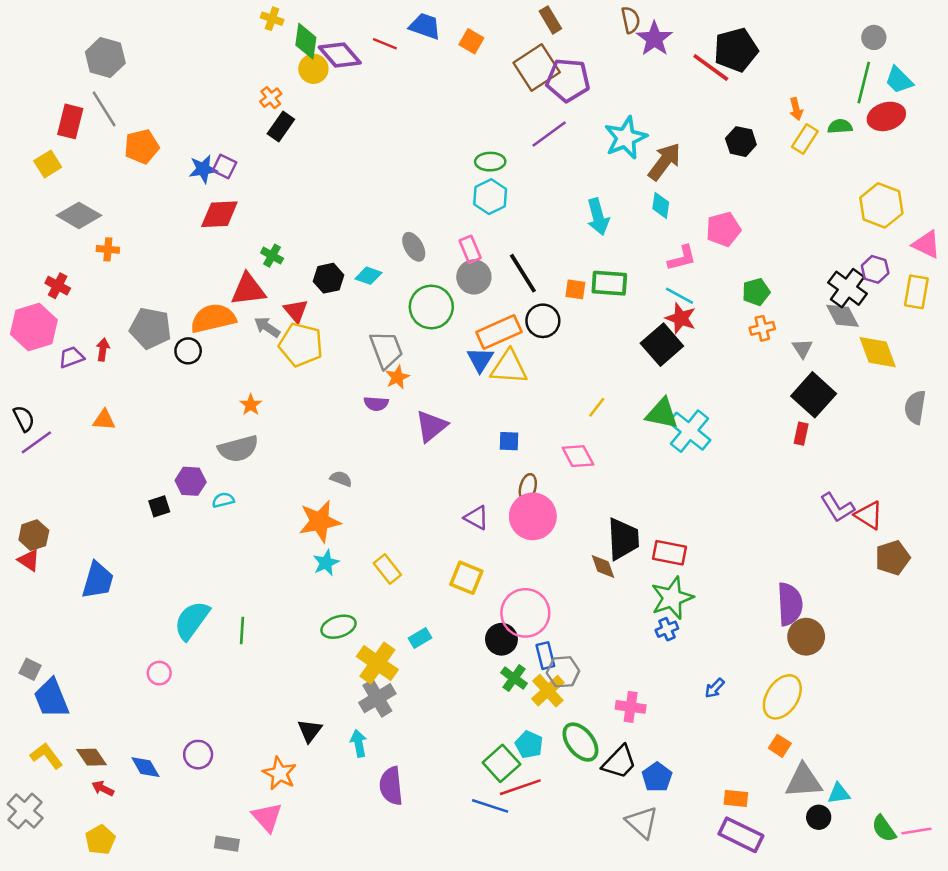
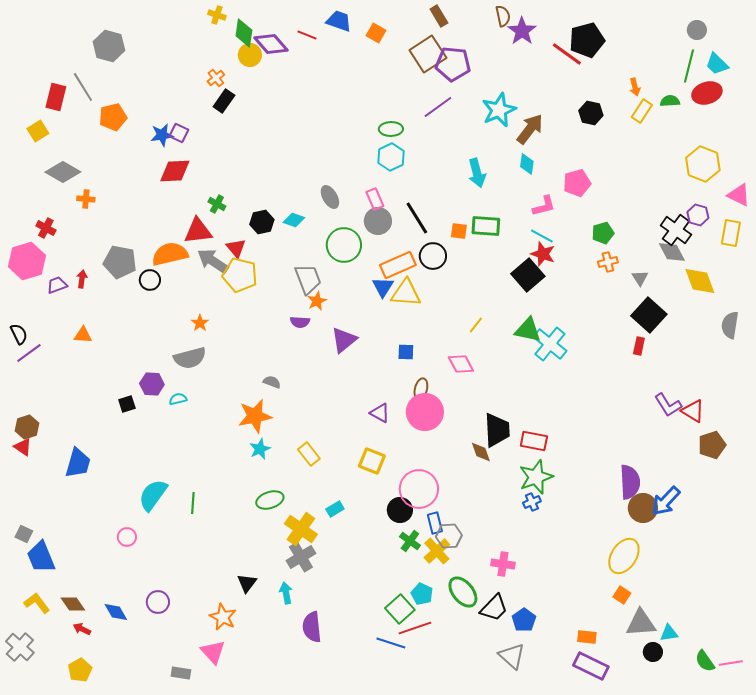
gray hexagon: (105, 58) -> (109, 46), moved
gray arrow: (267, 327) -> (213, 261), size x1.5
blue arrow: (715, 688) -> (666, 501), moved, size x1.8

